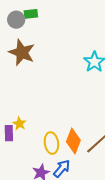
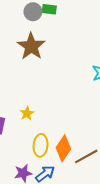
yellow star: (19, 124) -> (27, 113), moved

